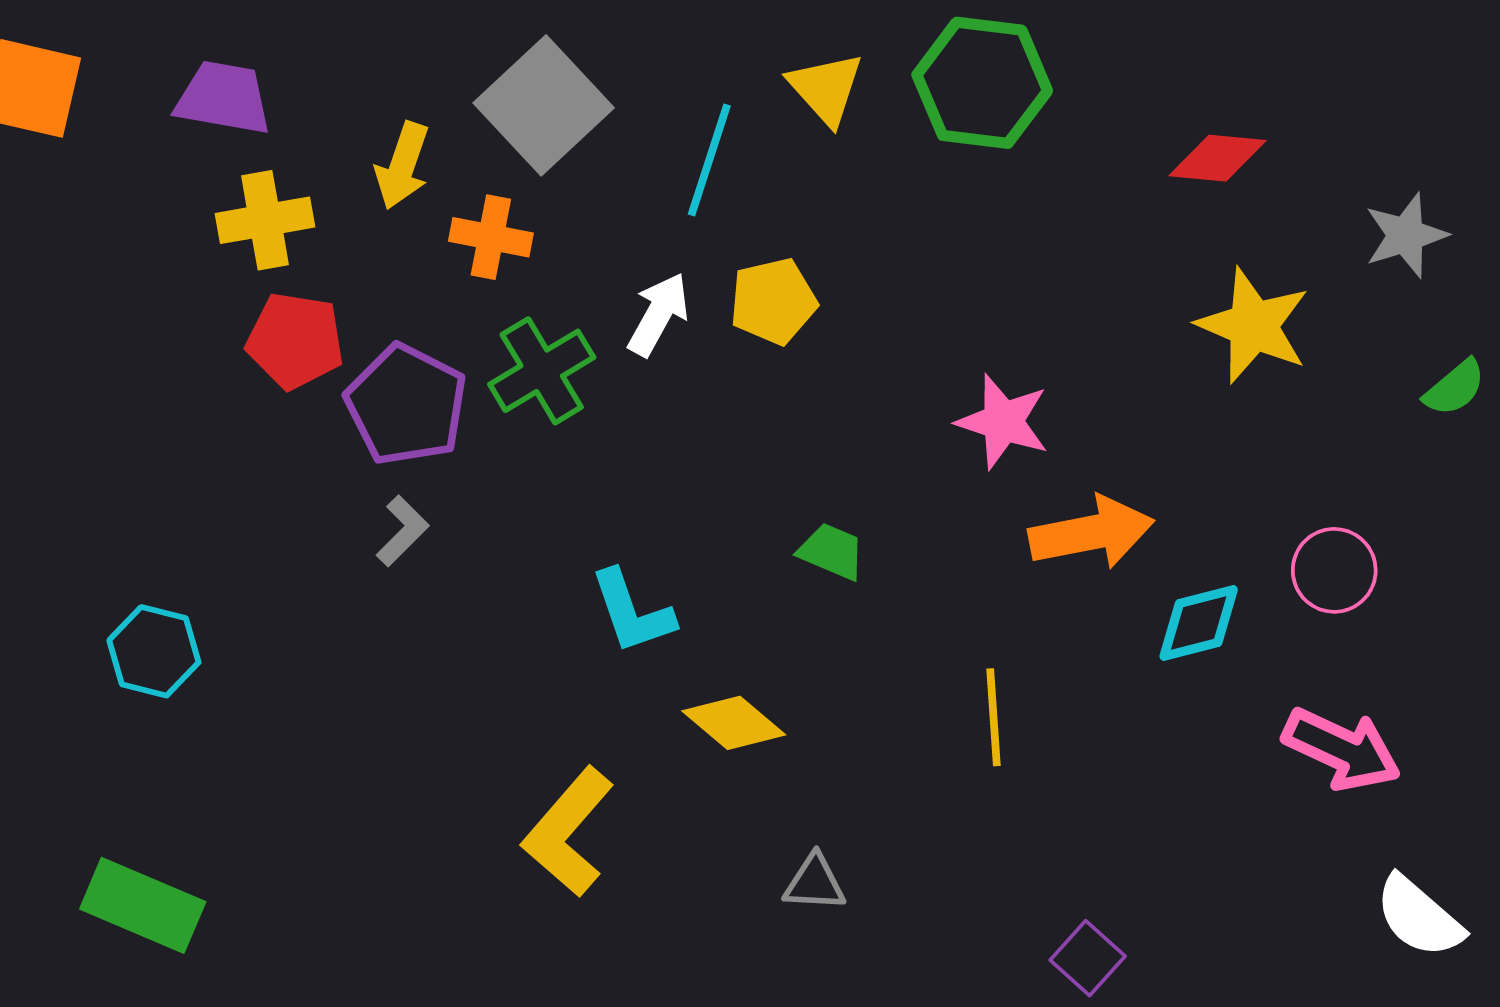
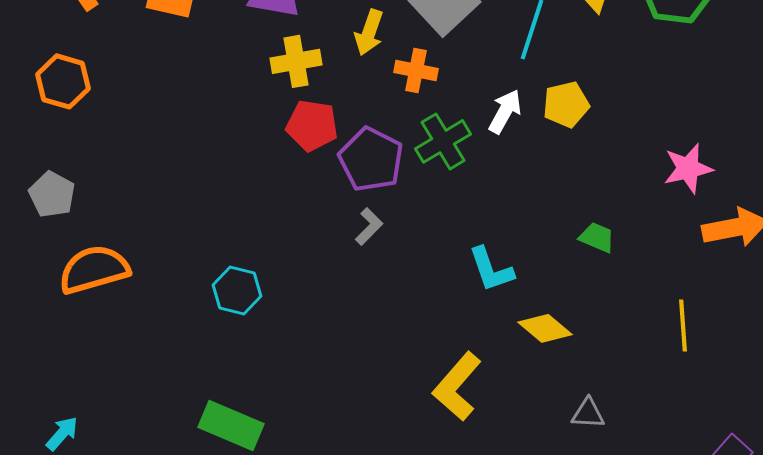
pink star: (1003, 422) -> (688, 168), turned -30

